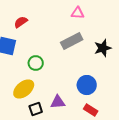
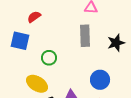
gray rectangle: (72, 41) -> (85, 36), turned -65
yellow ellipse: (24, 89) -> (37, 84), turned 70

